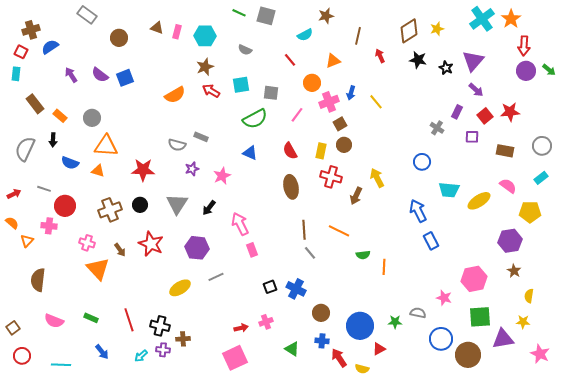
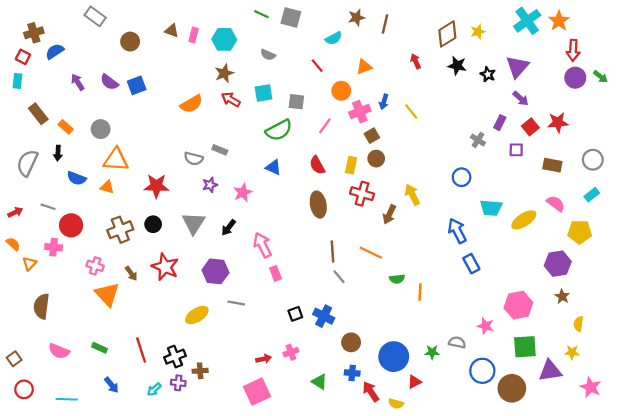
brown line: (358, 36) -> (385, 24), moved
gray line: (216, 277) -> (236, 303), turned 35
black cross: (160, 326) -> (175, 357), turned -36

